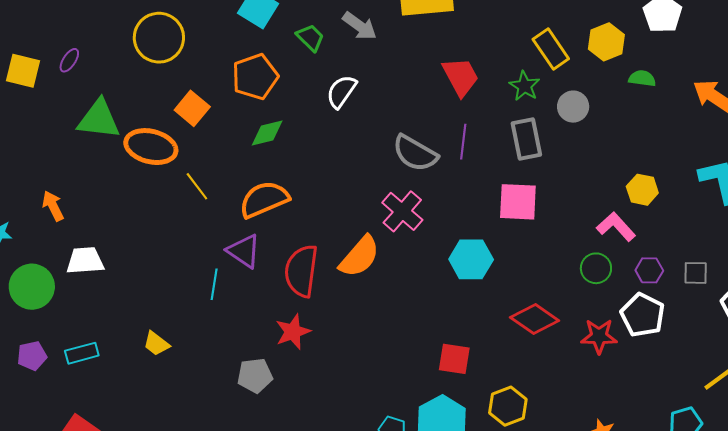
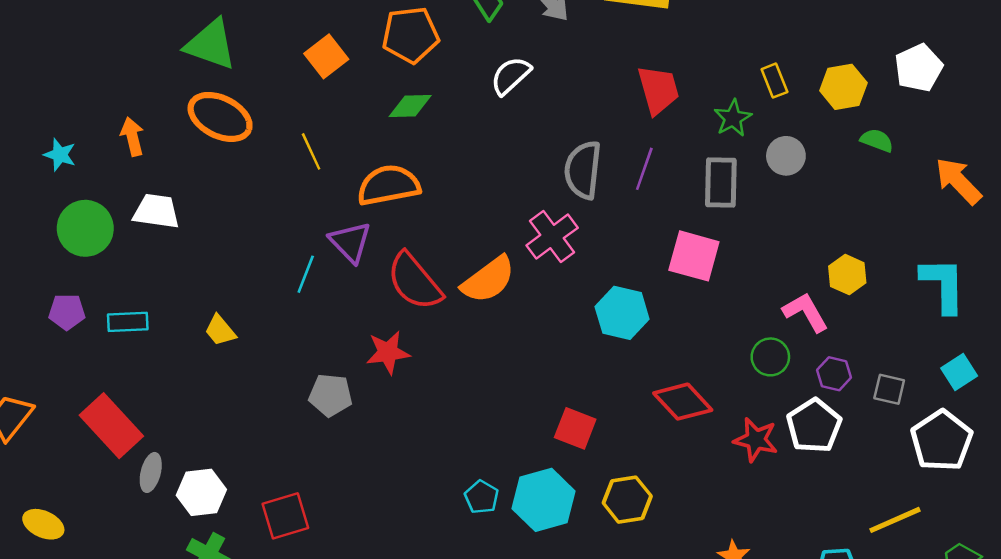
yellow rectangle: (551, 49) -> (774, 81), size x0.7
orange ellipse: (151, 147) -> (220, 117), moved
gray semicircle: (415, 153) -> (583, 170), turned 54
red semicircle: (301, 271) -> (414, 281), turned -60

